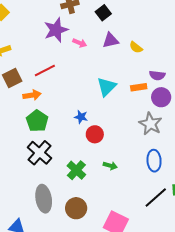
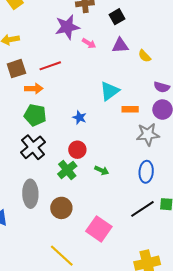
orange rectangle: (139, 87) -> (130, 109), moved
green pentagon: (37, 121) -> (35, 115), turned -30
gray star: (150, 124) -> (148, 134), turned 30
red circle: (95, 134) -> (77, 150), moved

